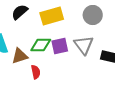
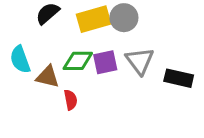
gray circle: (93, 15) -> (124, 18), moved
brown triangle: (20, 56) -> (48, 77), turned 30

